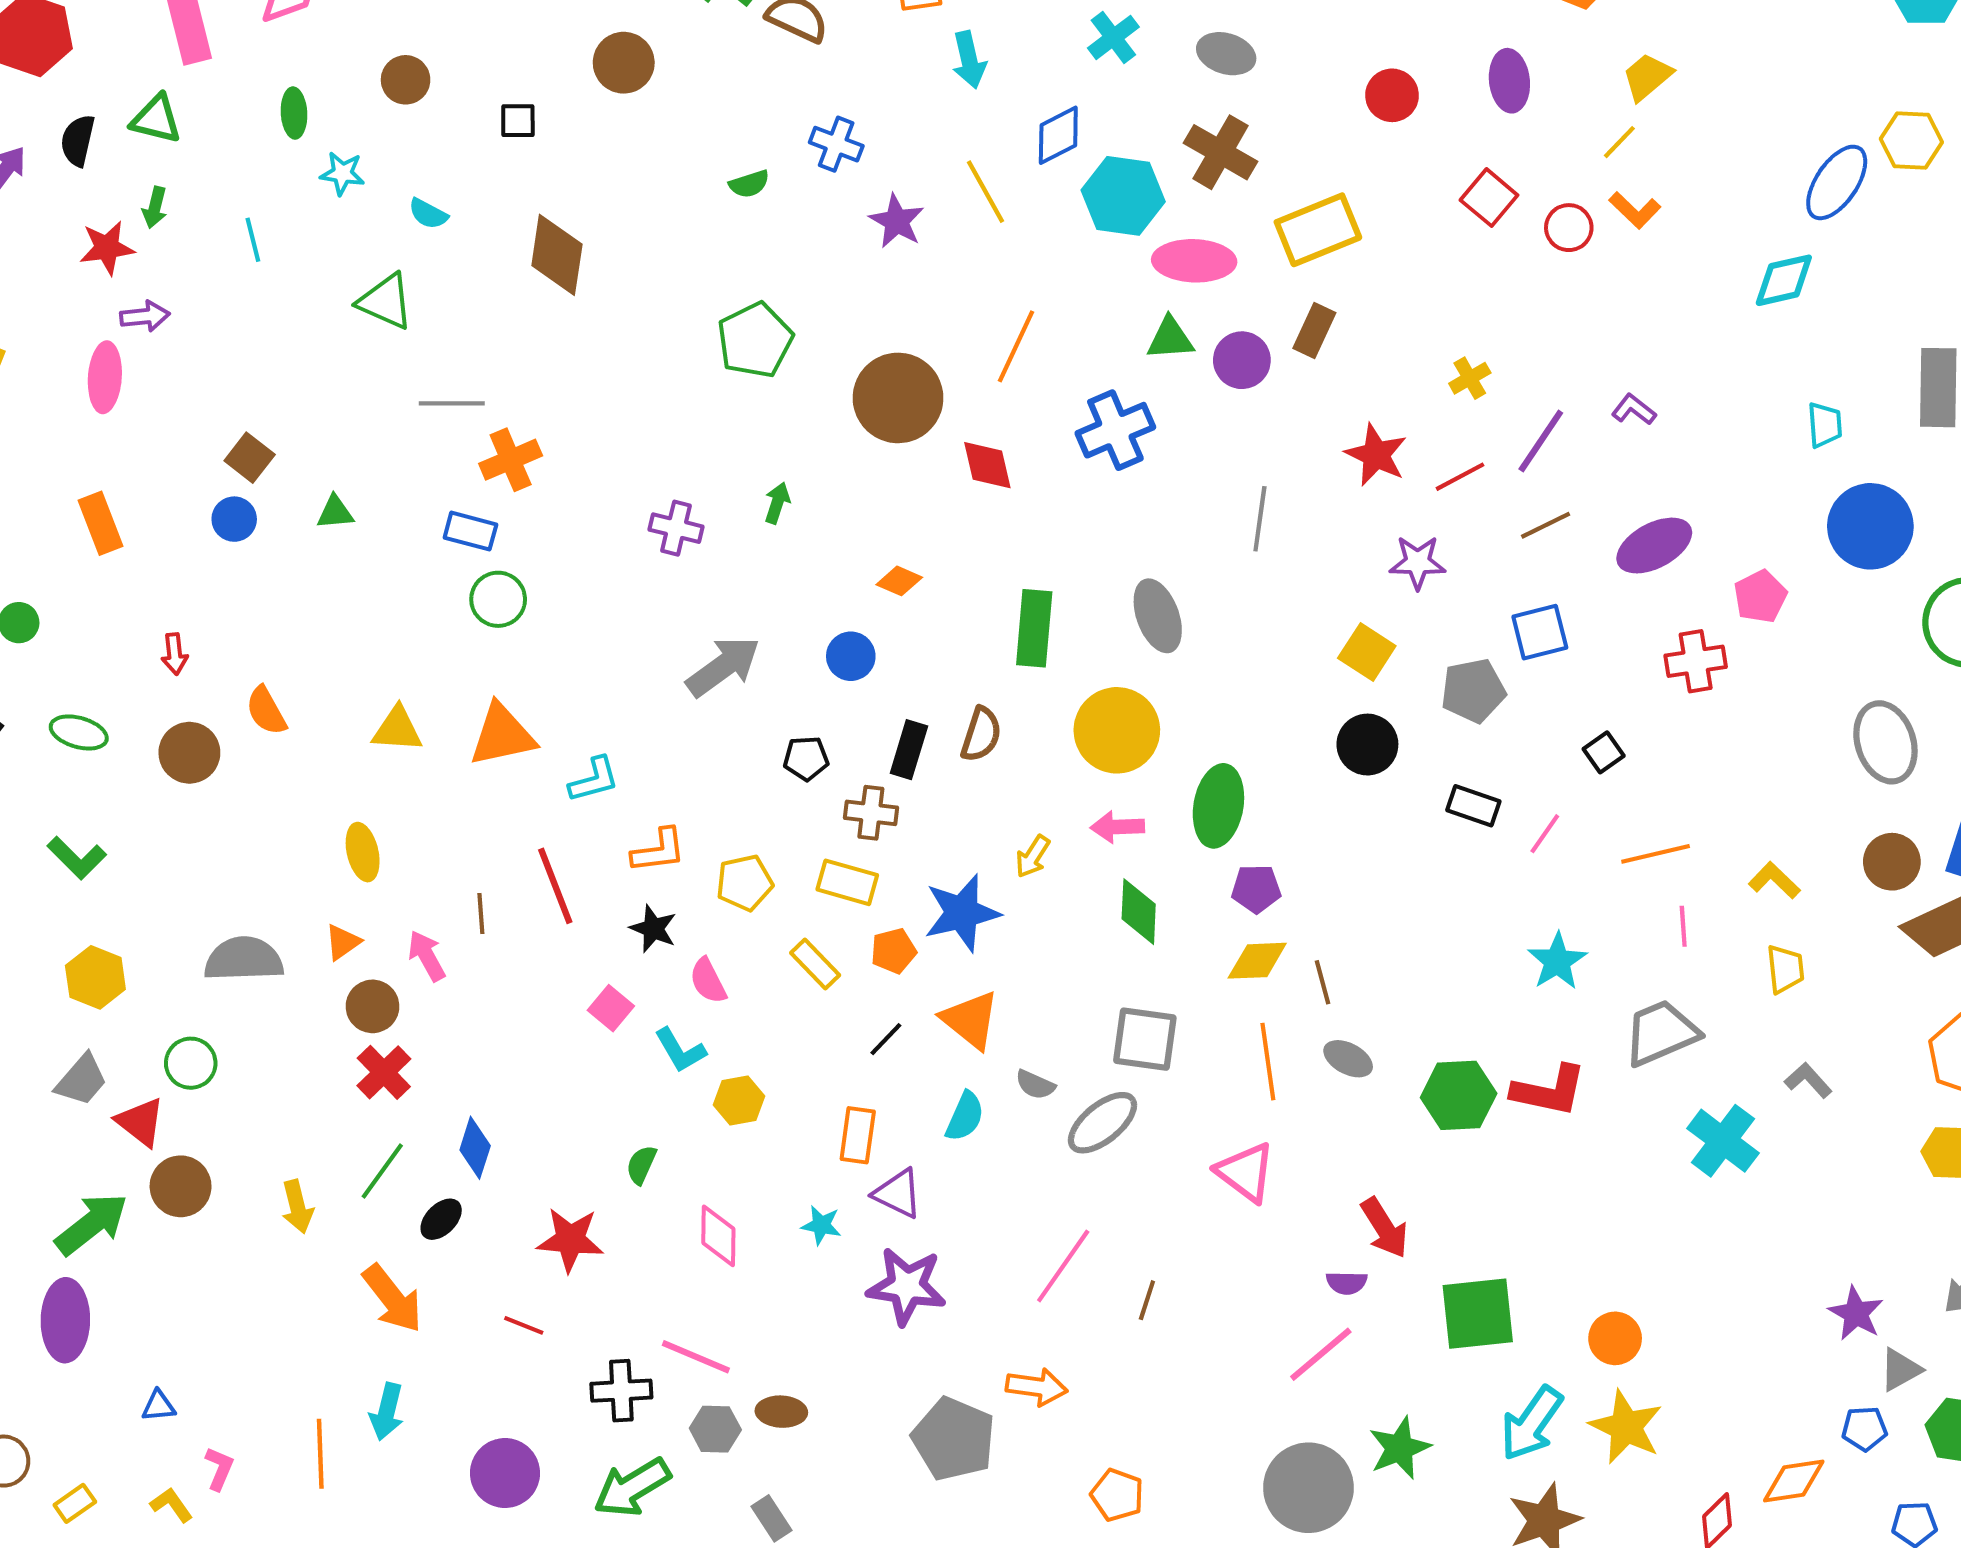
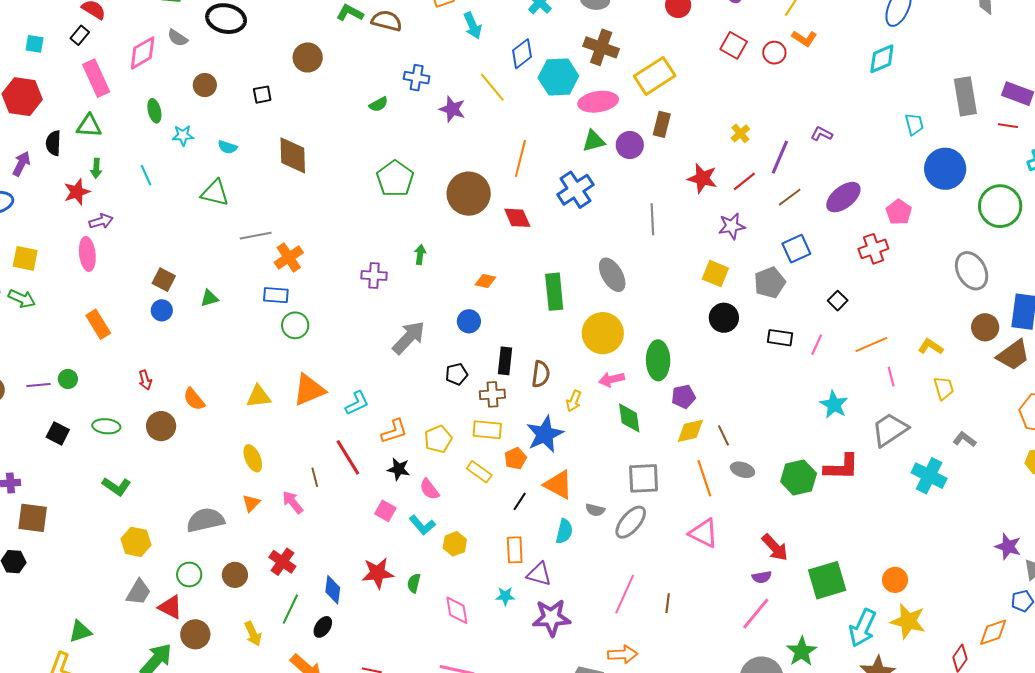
brown semicircle: (981, 734) -> (541, 374), moved
brown circle: (372, 1006) -> (235, 575), moved
red star: (570, 1240) -> (378, 573), moved

